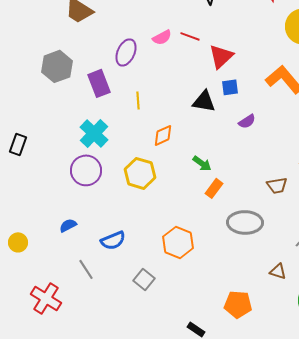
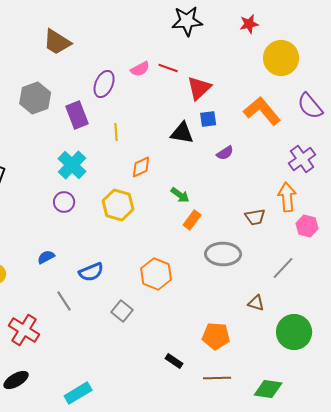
purple circle: (86, 170) -> (64, 202), size x0.7

